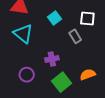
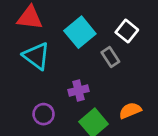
cyan square: (54, 18) -> (80, 32), size x1.5
white square: (87, 18) -> (127, 31), turned 35

